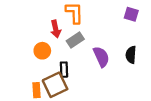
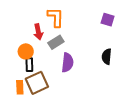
purple semicircle: (101, 57) -> (67, 63), moved, turned 30
black rectangle: (64, 70) -> (29, 65), moved

